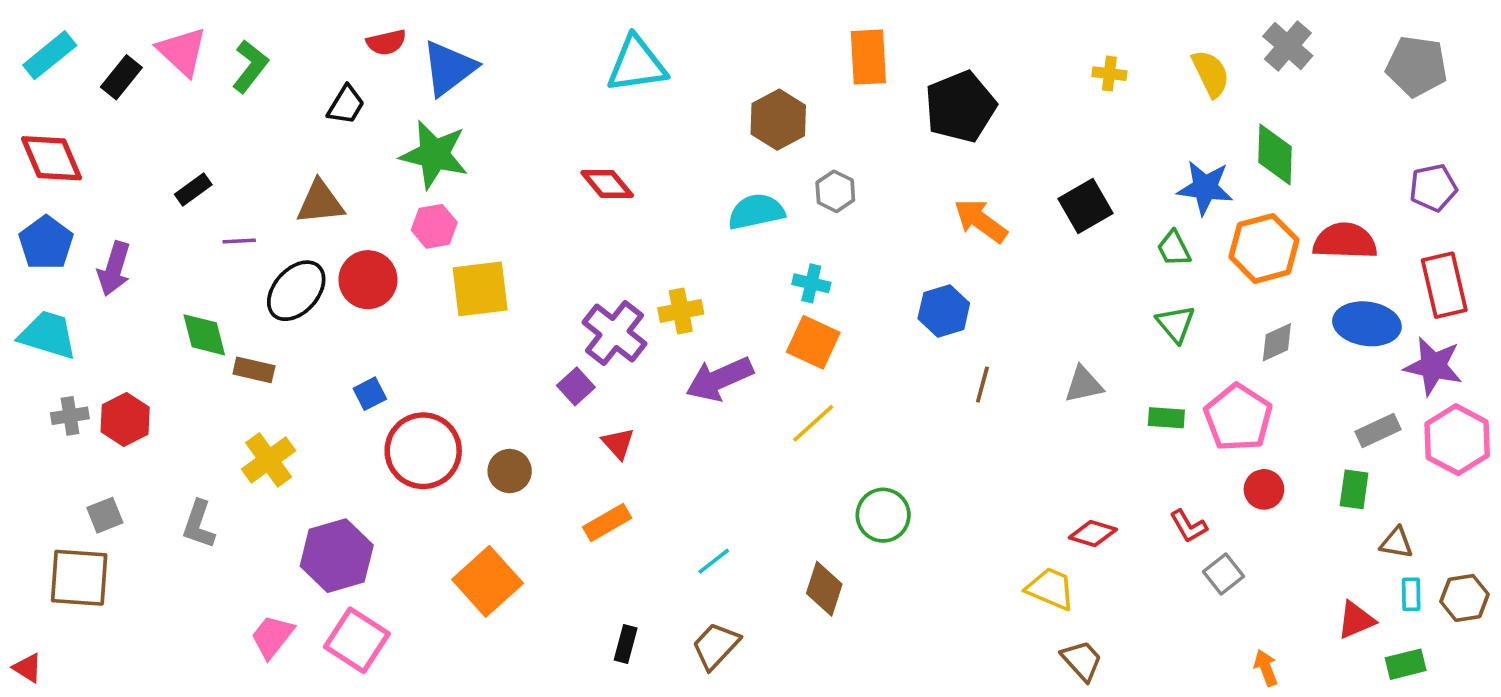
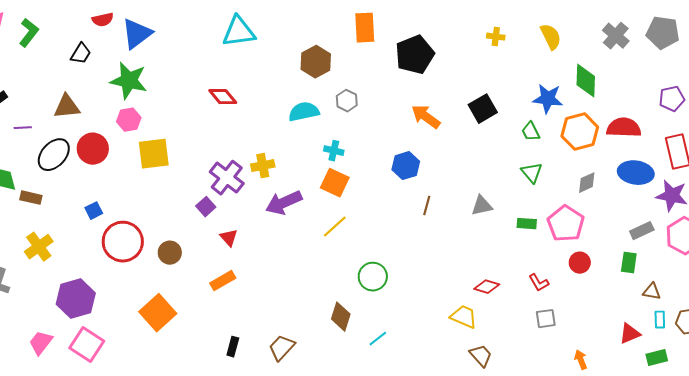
gray cross: (1288, 46) -> (616, 36), moved
cyan line: (714, 561) -> (378, 339), moved
gray square: (1223, 574) -> (546, 319), moved, turned 30

